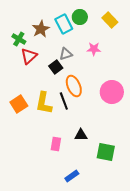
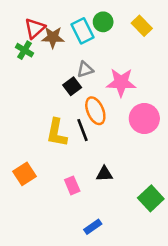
brown star: (41, 29) -> (53, 37), turned 30
pink star: (94, 49) -> (121, 82), moved, size x1.6
red triangle: (29, 56) -> (35, 28), moved
orange square: (19, 104) -> (24, 174), moved
pink rectangle: (56, 144) -> (72, 185), turned -32
green square: (106, 152) -> (151, 198), moved, turned 36

